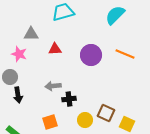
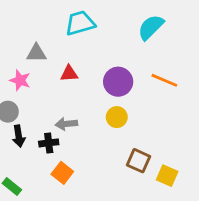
black cross: (69, 99) -> (49, 143), moved
yellow circle: (85, 120) -> (117, 117), moved
orange square: (50, 122) -> (62, 173), turned -35

